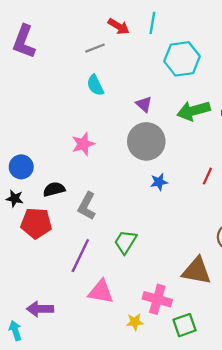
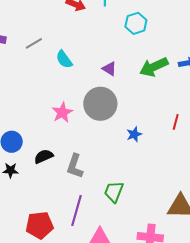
gray line: (95, 48) -> (34, 43), moved
cyan hexagon: (182, 59) -> (136, 23), size x0.7
gray circle: (146, 141) -> (100, 104), moved
red pentagon: (36, 223) -> (40, 225), moved

